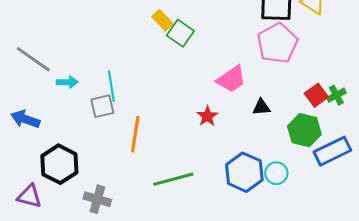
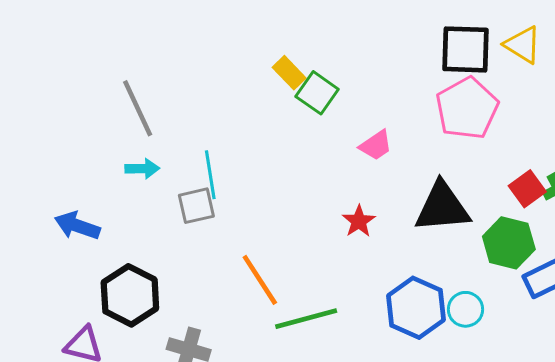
gray line: (33, 59) -> (138, 108), moved, turned 30
pink trapezoid: (231, 79) -> (376, 145), moved, size x0.7
black triangle: (261, 107) -> (442, 207), size x2.0
orange line: (135, 134) -> (260, 280), moved, turned -42

